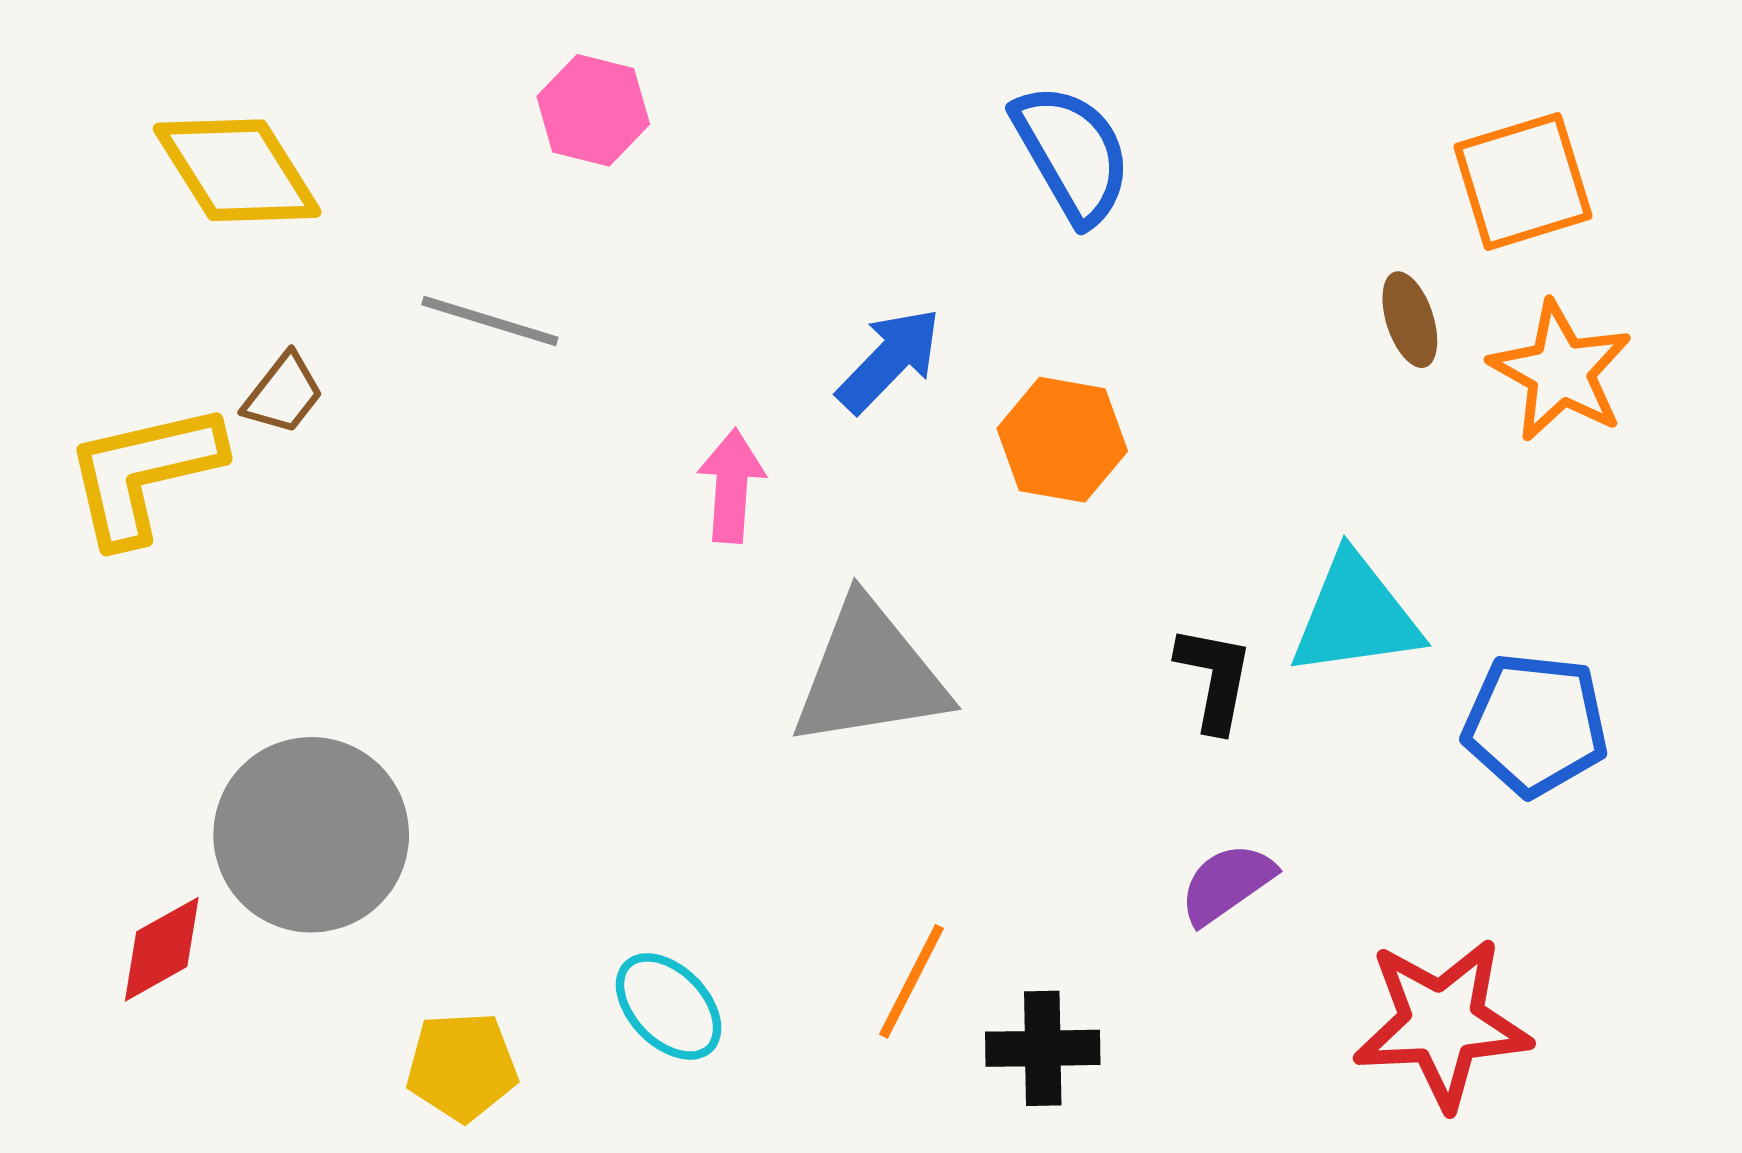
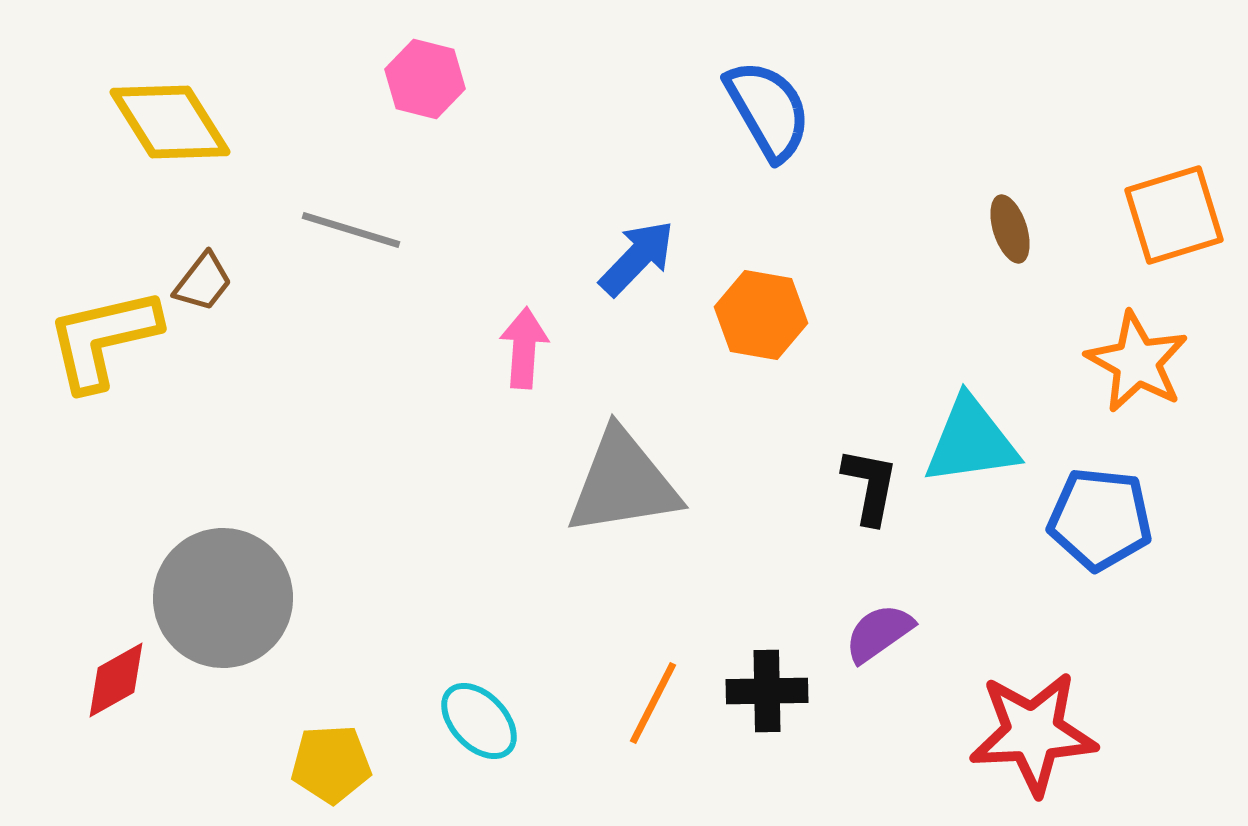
orange square: (1523, 181) -> (1174, 215), moved
orange star: (1561, 371) -> (1137, 362), moved
black cross: (1043, 1048) -> (767, 691), moved

